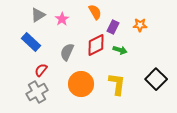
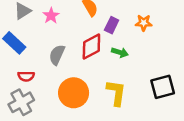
red semicircle: (41, 70) -> (26, 76), turned -128
black square: (156, 79) -> (163, 87), turned 30

